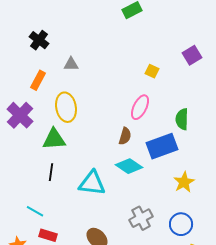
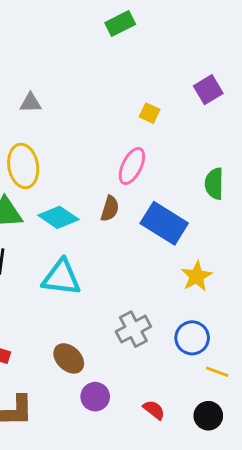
green semicircle: (182, 119) -> (214, 184), moved
blue rectangle: (162, 146) -> (164, 223), turned 52
cyan diamond: (129, 166) -> (58, 217), moved

